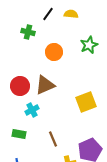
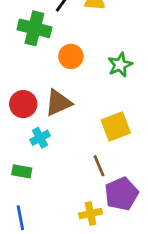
green cross: (28, 32) -> (34, 28), size x1.6
green star: (89, 45) -> (120, 65), moved
brown line: (53, 139) -> (99, 166), moved

